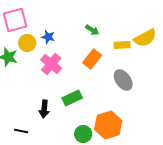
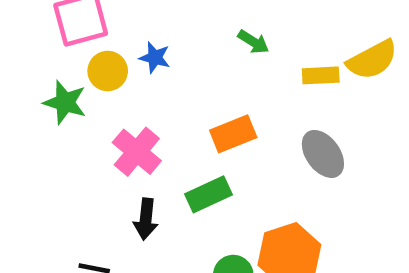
orange rectangle: (92, 59) -> (233, 134), moved, turned 30
pink cross: (51, 64) -> (137, 152), moved

